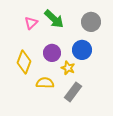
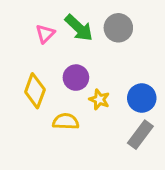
gray circle: (91, 22) -> (118, 28), moved
blue circle: (82, 50) -> (142, 98), moved
gray rectangle: (73, 92) -> (140, 135), moved

